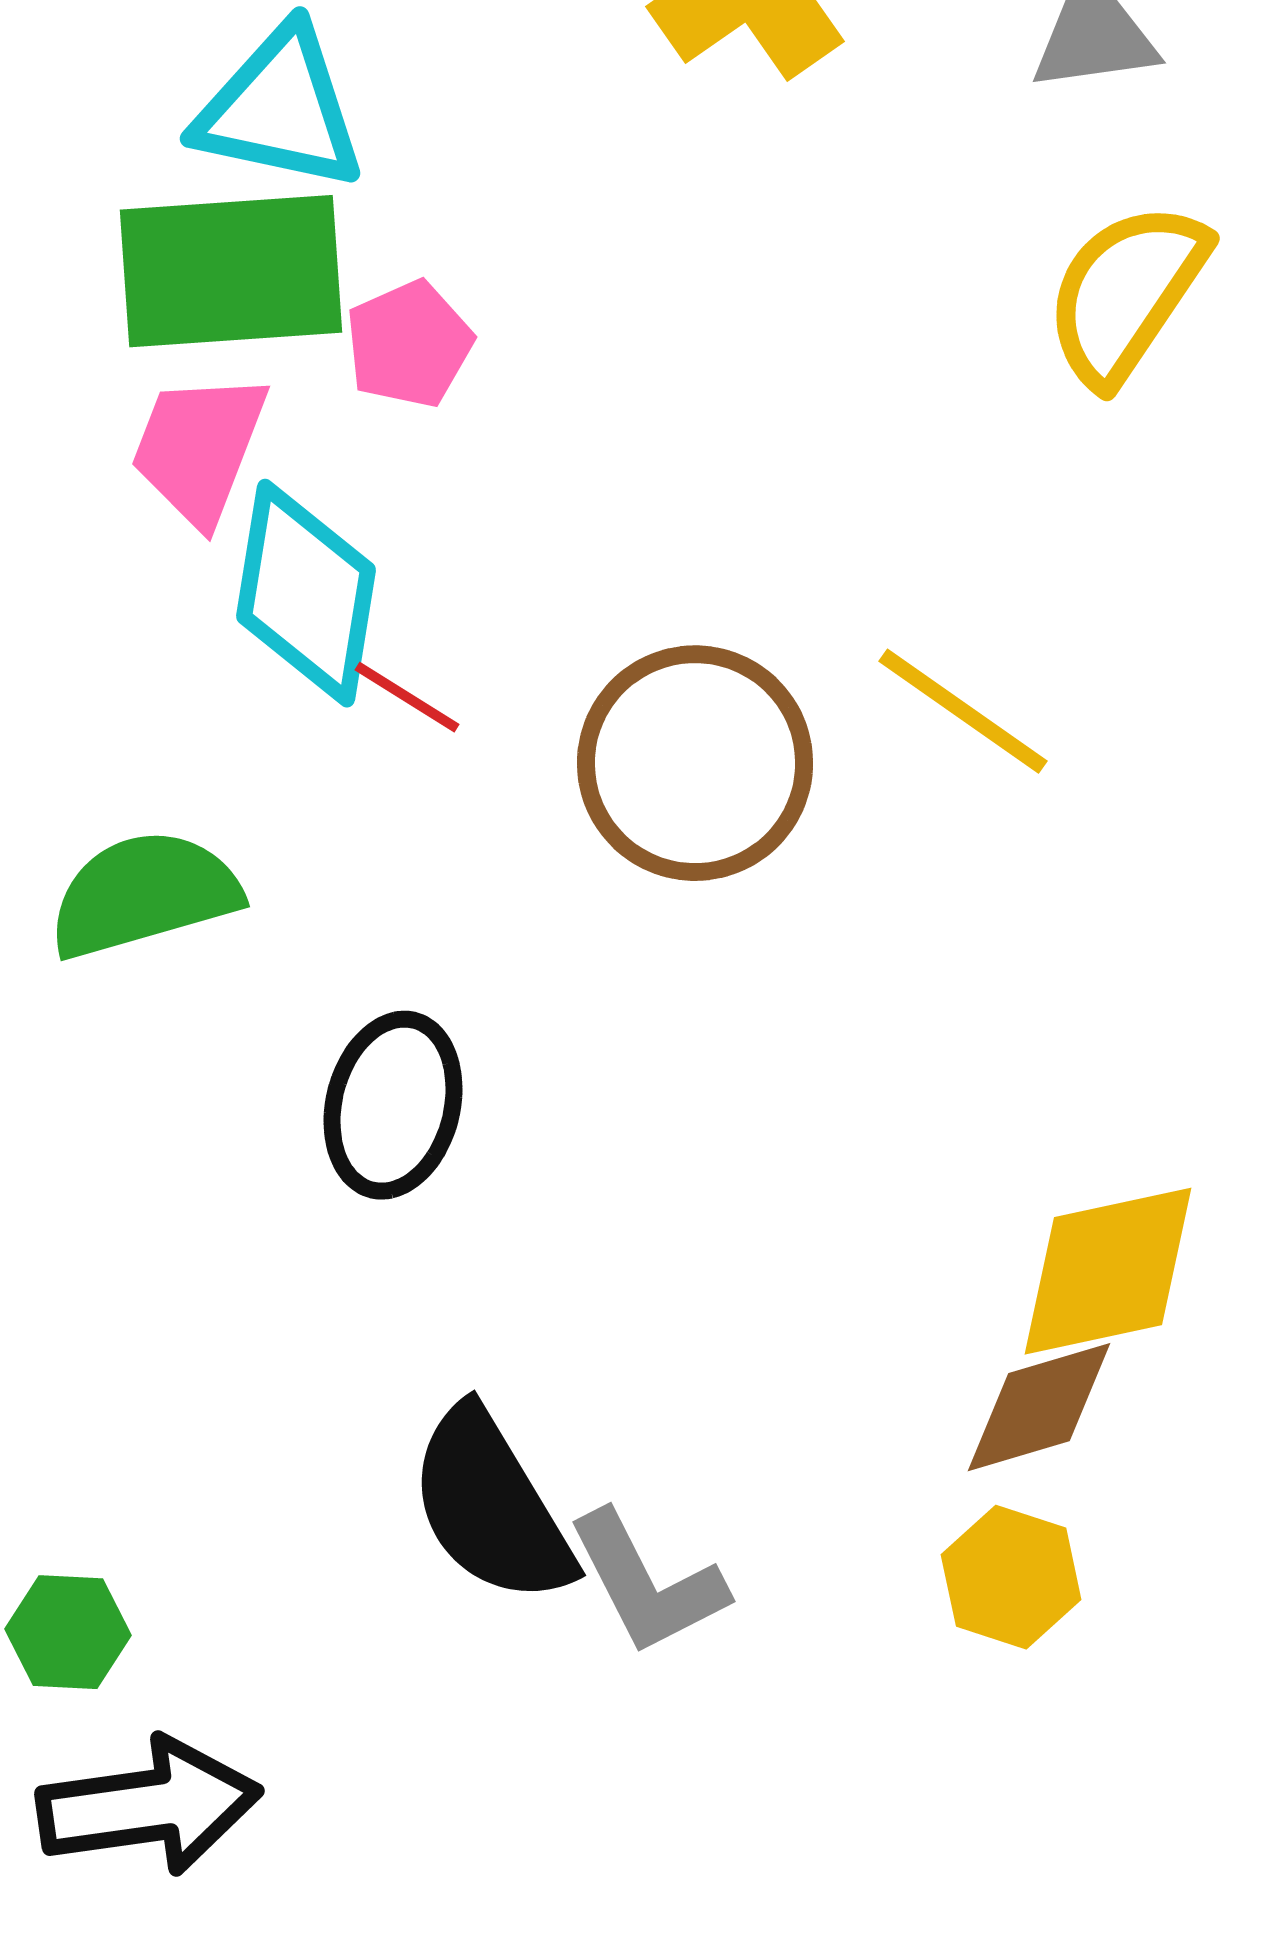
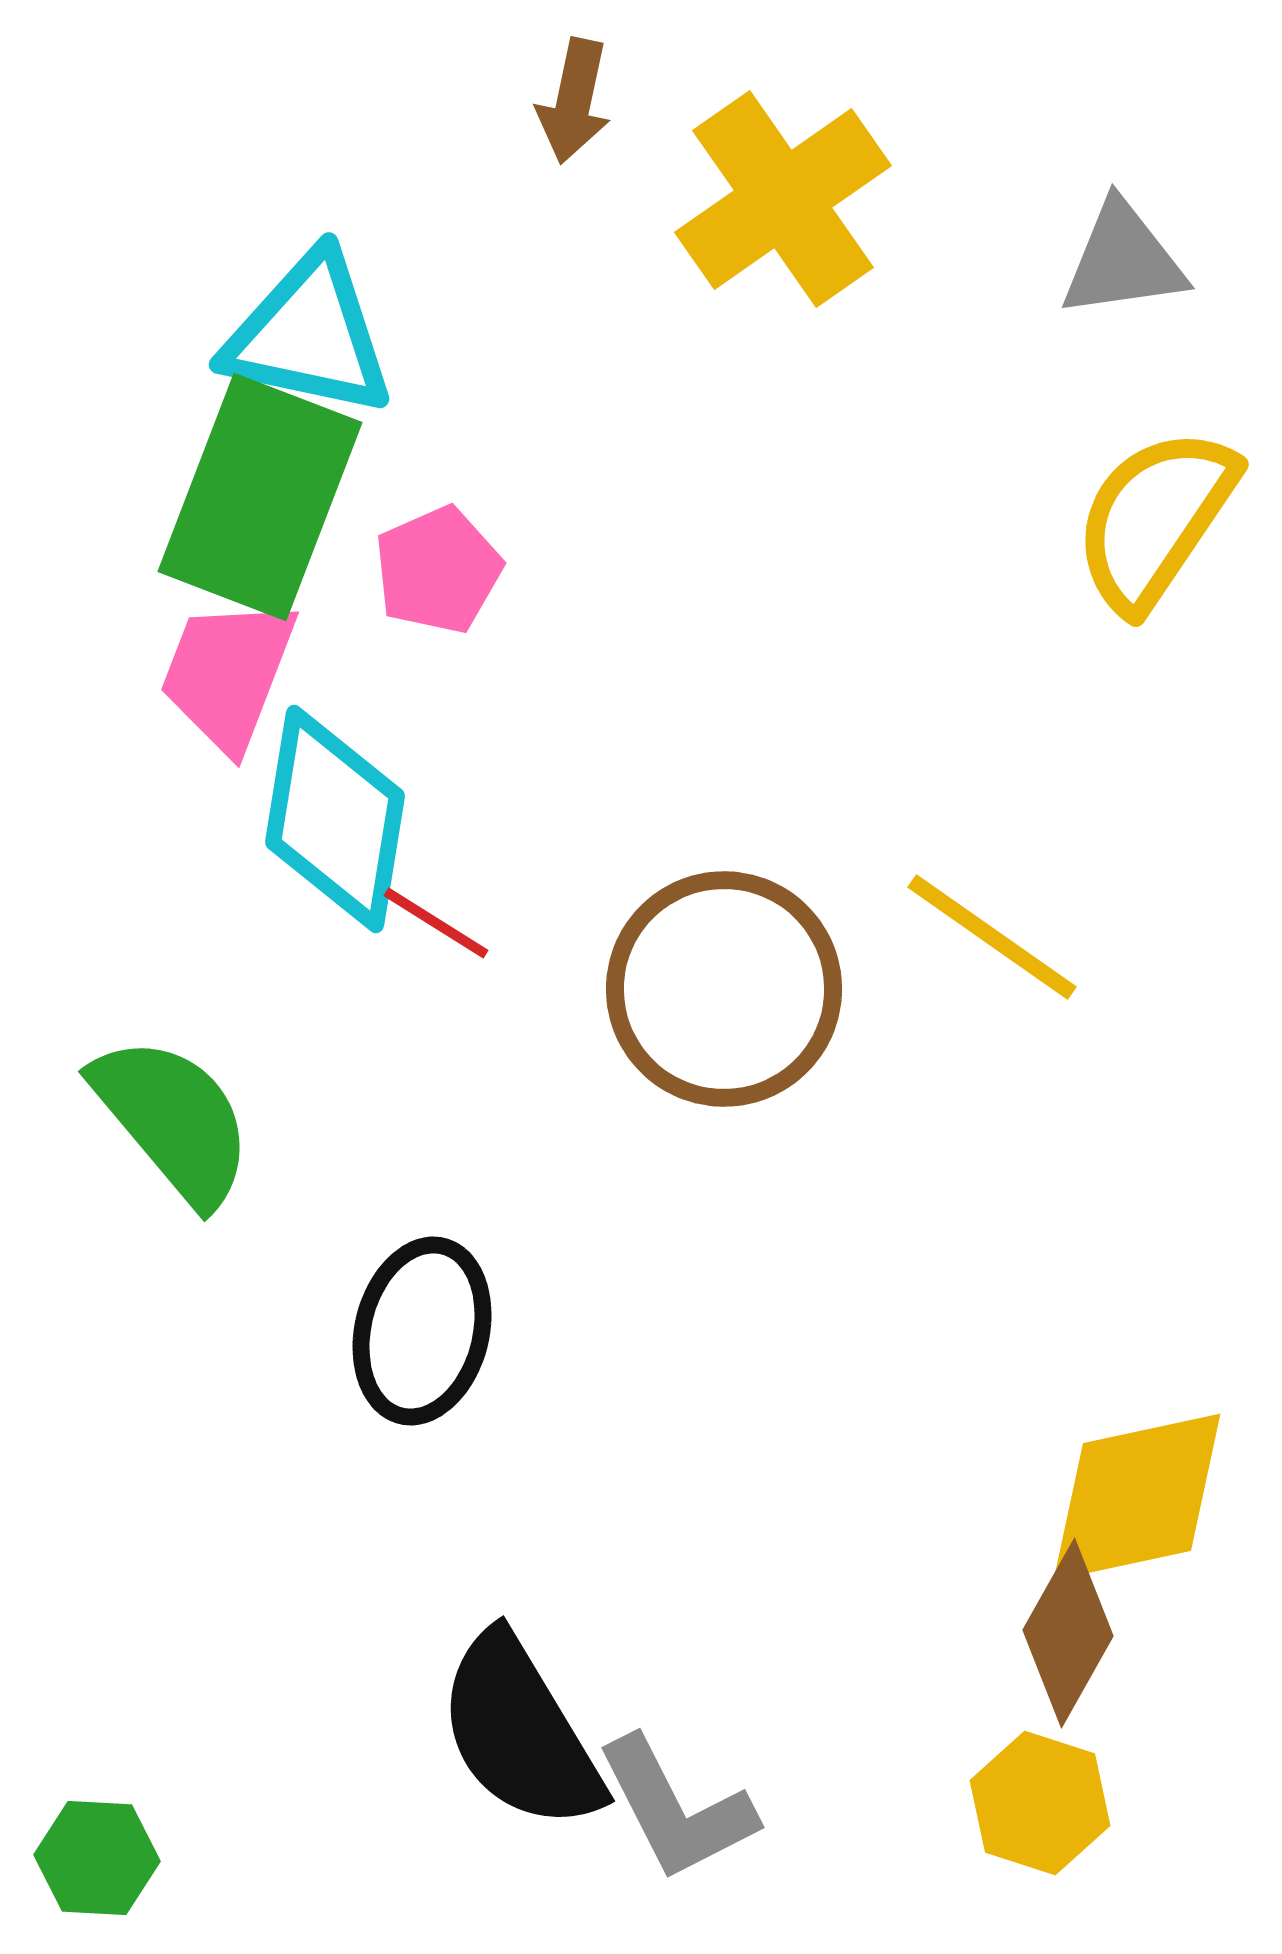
green rectangle: (231, 271) -> (260, 497), turned -65
green semicircle: (144, 894) -> (173, 1120), turned 66
brown diamond: (1039, 1407) -> (1068, 1633), turned -44

